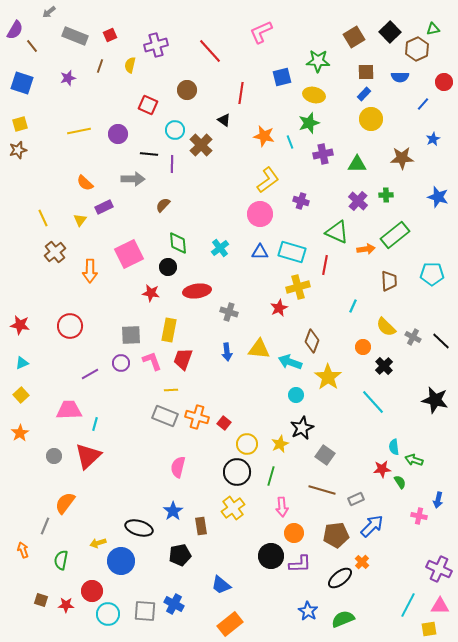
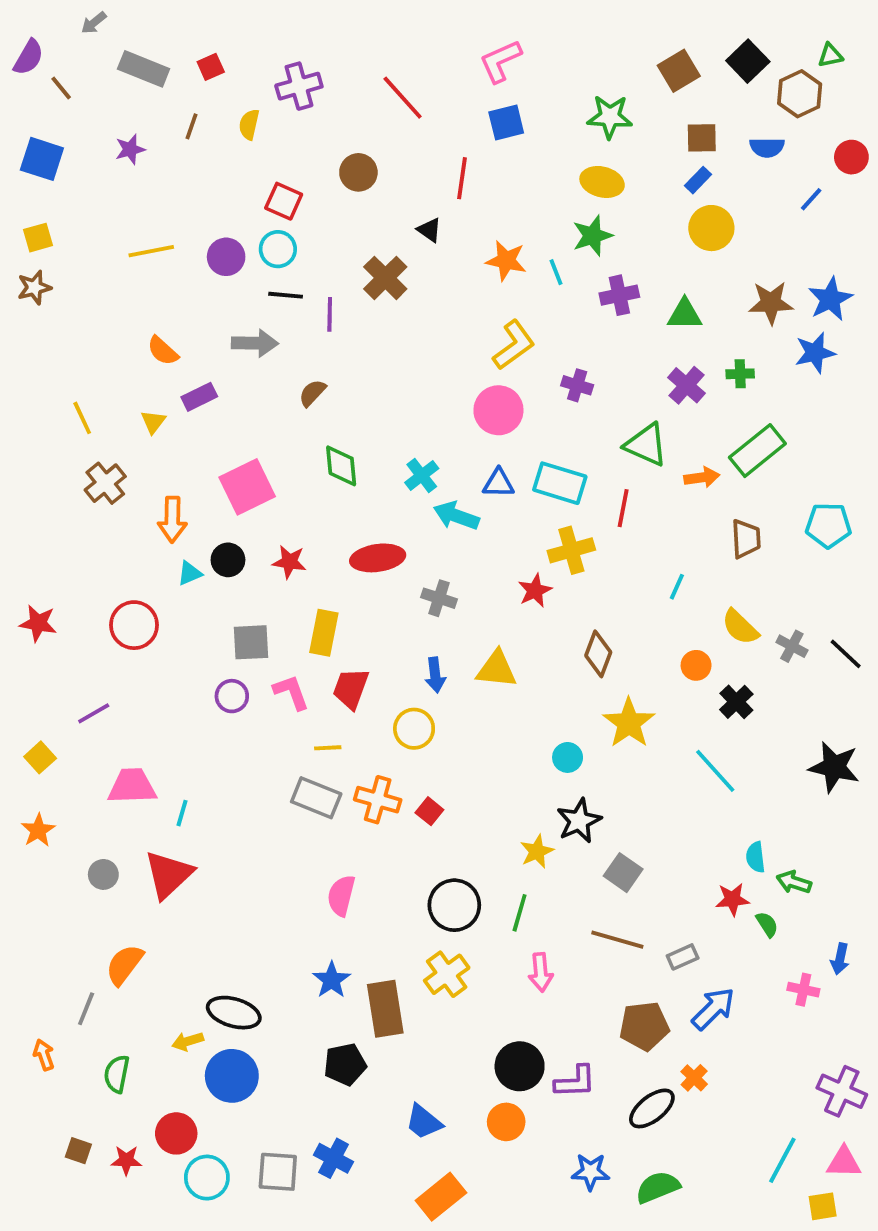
blue square: (282, 77) -> (506, 123), moved
cyan circle: (175, 130) -> (278, 249), moved
blue star: (433, 139) -> (830, 299), moved, size x1.6
blue star: (438, 197) -> (815, 353), moved, turned -30
black circle: (168, 267) -> (228, 560), moved
cyan arrow: (290, 362) -> (456, 516), moved
cyan triangle: (22, 363) -> (190, 573), moved
purple line: (90, 374) -> (94, 713), moved
yellow circle: (247, 444) -> (414, 729), moved
brown rectangle: (201, 526) -> (385, 1009), size x1.6
black ellipse: (139, 528) -> (234, 1013), moved
orange circle: (294, 533) -> (506, 1122), moved
blue star: (308, 611) -> (591, 1172), turned -30

